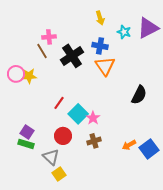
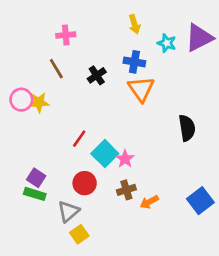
pink cross: (49, 37) -> (66, 35), moved
black cross: (72, 56) -> (97, 75), size x0.6
black semicircle: (139, 95) -> (187, 128), turned -36
orange arrow: (129, 145) -> (149, 202), moved
gray triangle: (51, 157) -> (68, 211), turned 36

